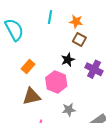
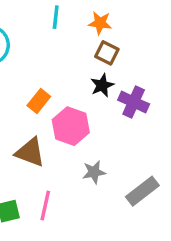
black star: (68, 60) -> (102, 85), moved
orange rectangle: (28, 66) -> (39, 101), moved
brown triangle: (31, 96) -> (30, 152), turned 36

